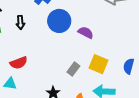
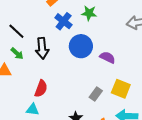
black arrow: (20, 23) -> (42, 48), size x1.5
red semicircle: (19, 63) -> (41, 89), turned -48

